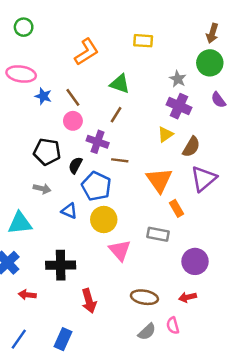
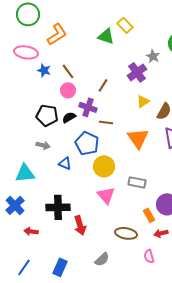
green circle: (24, 27) -> (28, 14), size x1.5
yellow rectangle: (143, 41) -> (125, 25), turned 42
orange L-shape: (86, 52) -> (57, 34), moved
green triangle: (120, 84) -> (106, 36), moved
purple cross: (179, 106) -> (137, 72), moved, turned 30
black semicircle: (75, 165) -> (69, 117), moved, turned 32
orange rectangle: (177, 208) -> (149, 215), moved
yellow circle: (104, 220) -> (104, 166), moved
red arrow: (89, 301) -> (80, 225), moved
gray semicircle: (147, 332) -> (102, 259), moved

